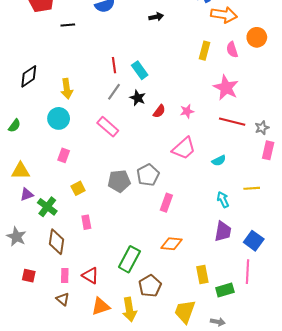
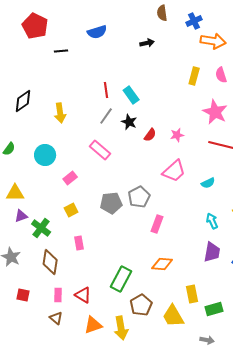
cyan circle: (59, 118) -> (45, 155), moved
pink rectangle: (64, 155) -> (70, 178), moved, turned 32
yellow trapezoid: (185, 312) -> (173, 316), moved, turned -50

